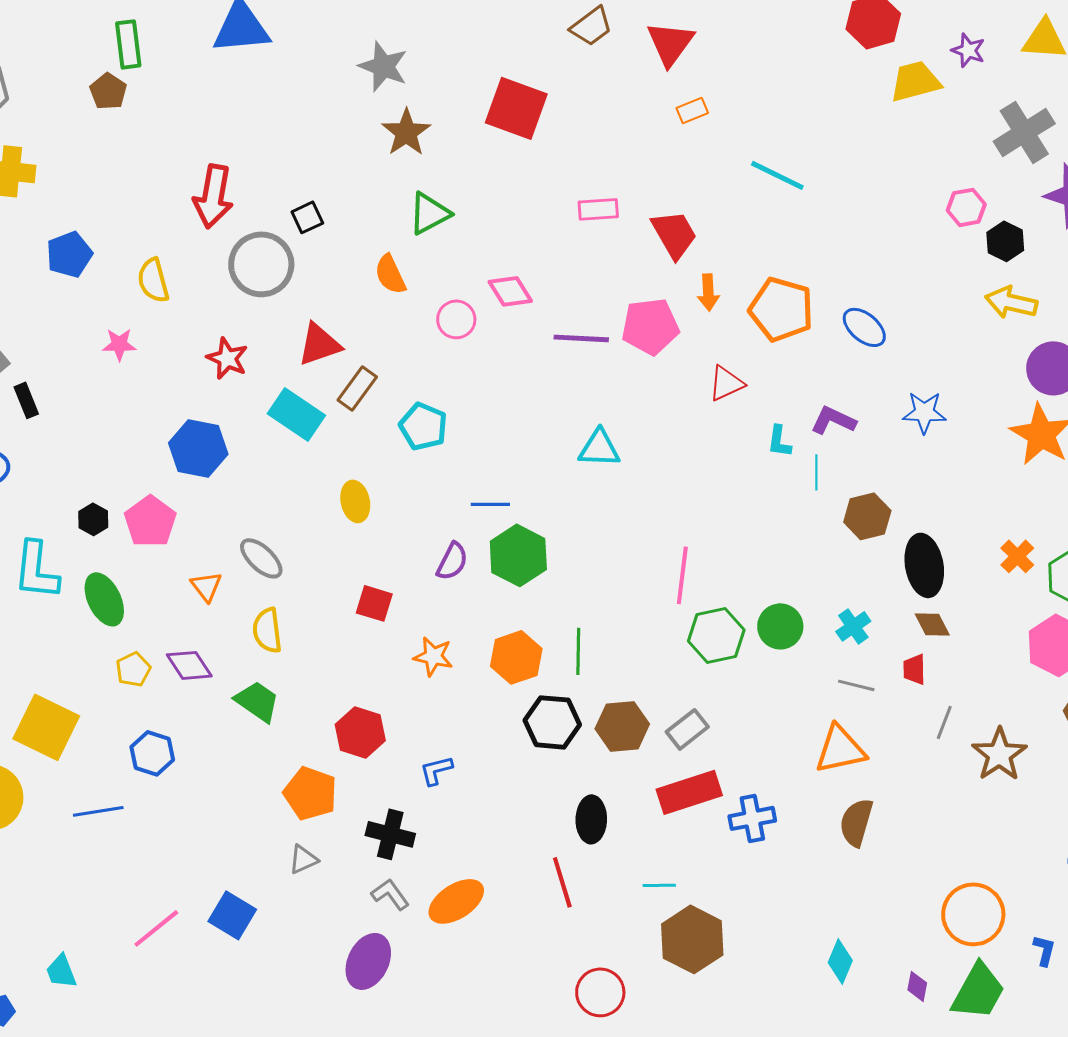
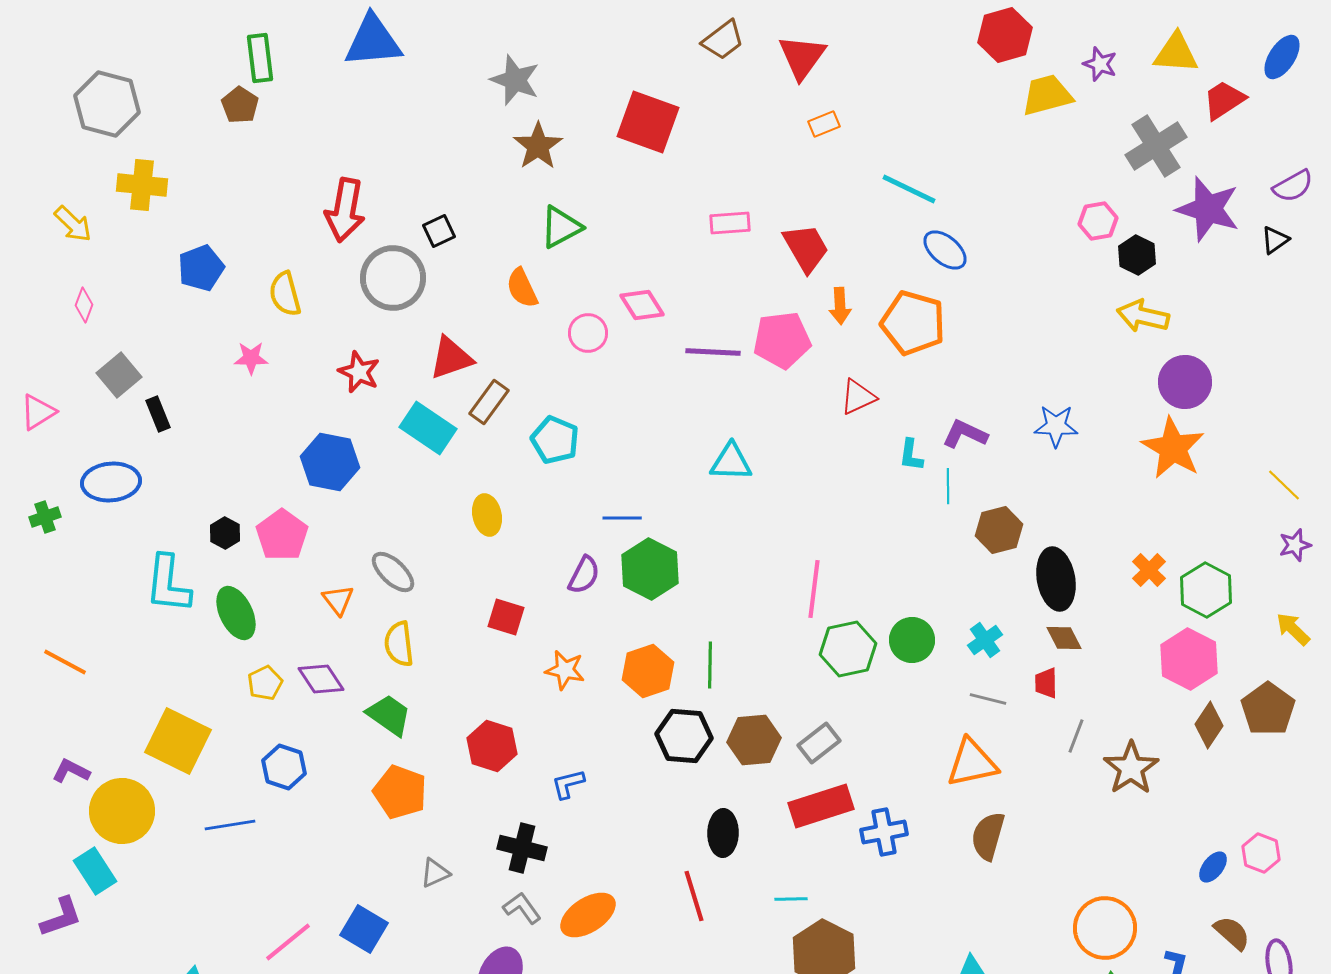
blue ellipse: (864, 327) -> (945, 250), moved
orange pentagon: (310, 793) -> (400, 792), moved

